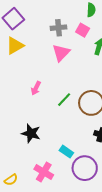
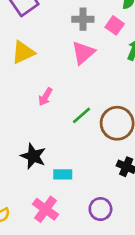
yellow triangle: (15, 46) -> (23, 52), moved
cyan rectangle: (66, 152) -> (63, 174), moved, turned -40
purple circle: (85, 168) -> (100, 209), size x0.7

